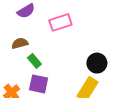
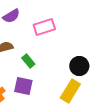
green rectangle: (34, 61) -> (28, 61), moved

